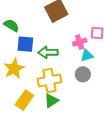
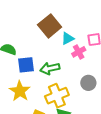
cyan triangle: (87, 56) -> (68, 38), moved

